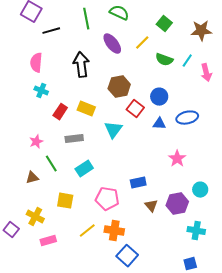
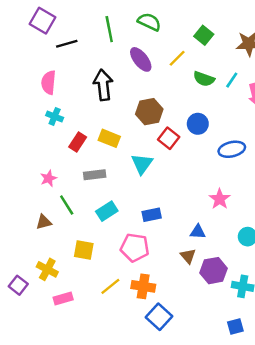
blue triangle: (159, 124) -> (198, 232), moved
blue rectangle: (138, 183) -> (152, 215), moved
purple hexagon: (177, 204) -> (214, 271), moved

